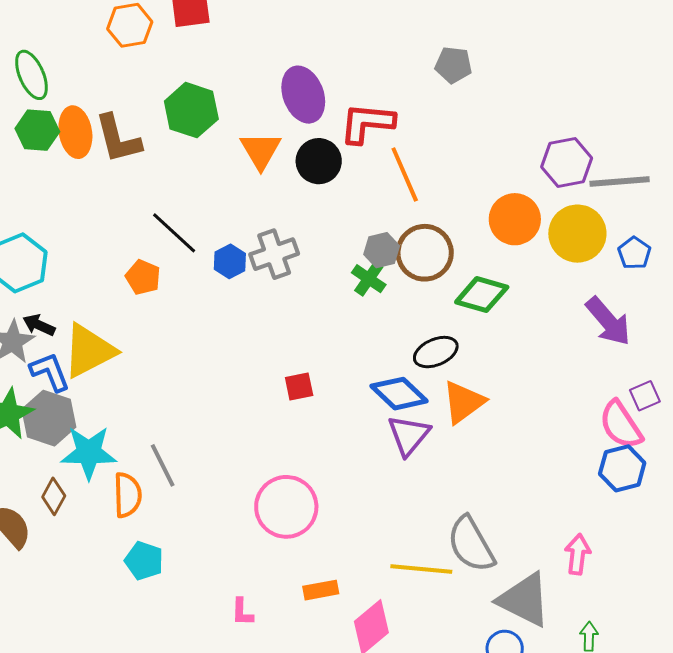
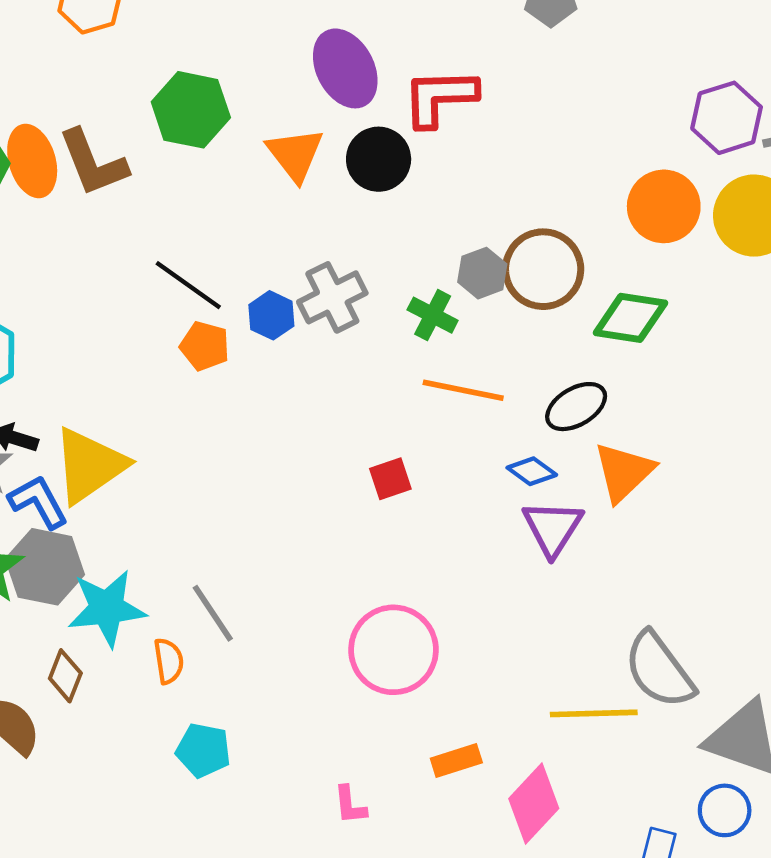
orange line: (405, 174) -> (463, 390), moved, turned -48
orange pentagon: (143, 277) -> (205, 346), moved
green cross: (369, 279) -> (433, 315), moved
blue diamond: (399, 394) -> (532, 471), size x0.6
orange semicircle: (127, 495) -> (169, 661), size x0.7

